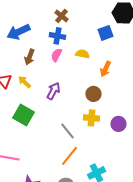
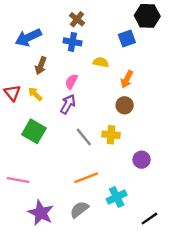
pink semicircle: (56, 55) -> (71, 82), moved
brown circle: (93, 94) -> (125, 105), moved
purple circle: (118, 124) -> (142, 160), moved
gray line: (67, 131) -> (84, 137), moved
orange line: (69, 156) -> (86, 178), turned 30

